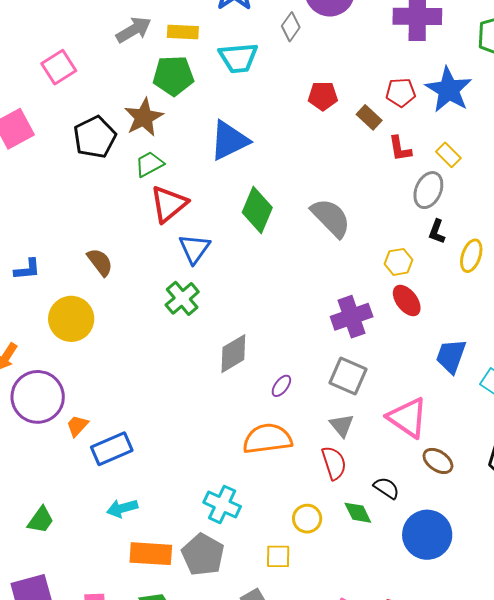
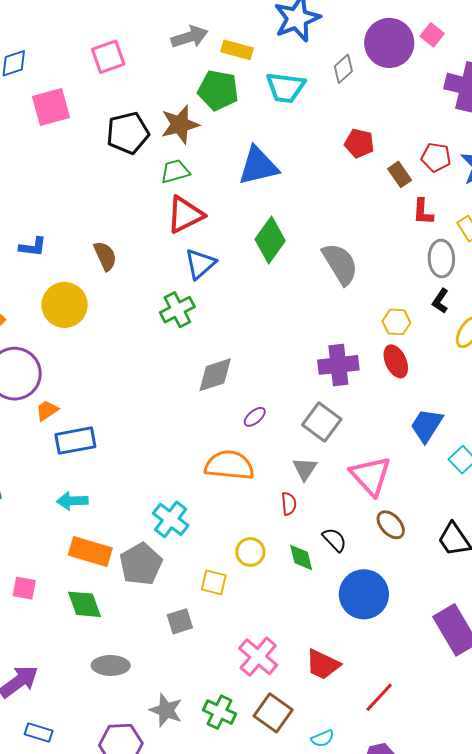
gray ellipse: (428, 190) -> (441, 258), turned -39
red semicircle: (334, 463) -> (289, 504), size x0.7

